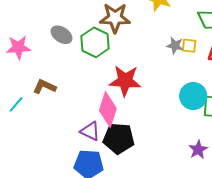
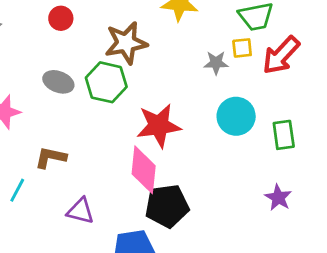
yellow square: (189, 46) -> (242, 48), moved
cyan circle: (193, 96) -> (236, 116), moved
purple triangle: (90, 131) -> (81, 211), moved

